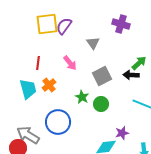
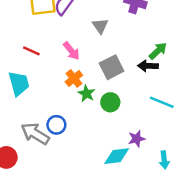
red line: (38, 63) -> (31, 51), turned -72
orange cross: (49, 85) -> (74, 78), moved
blue circle: (58, 122) -> (56, 125), size x0.6
gray arrow: (28, 135) -> (35, 134), moved

